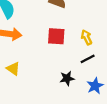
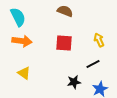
yellow arrow: (86, 37) -> (99, 40), moved

